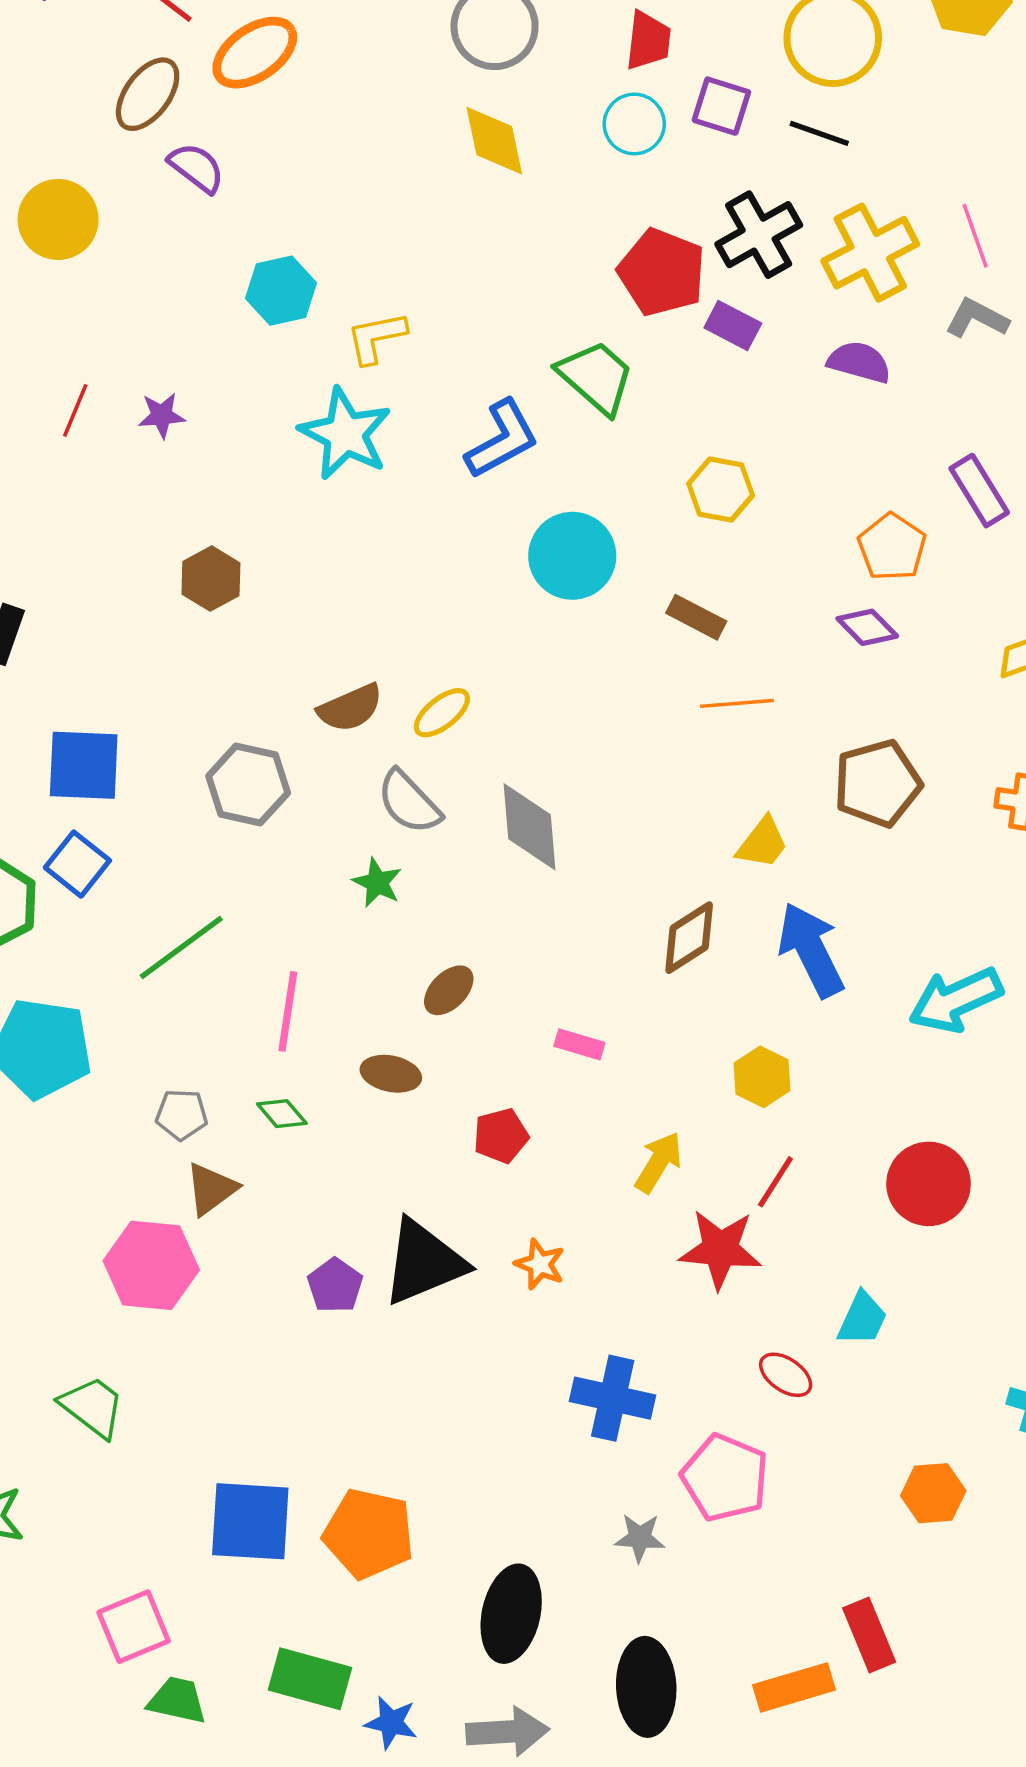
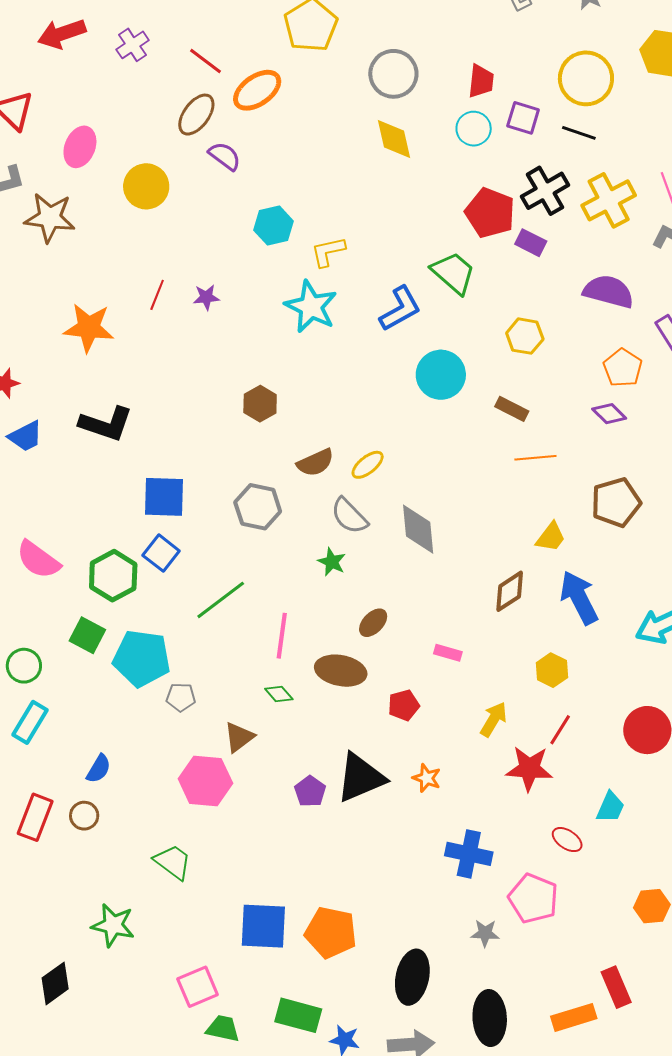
purple semicircle: (859, 362) -> (609, 292), moved, size x1.4
brown hexagon: (211, 579) -> (260, 404), moved
brown ellipse: (391, 1074) -> (341, 671), size x1.5
gray pentagon: (182, 1115) -> (181, 697), moved

